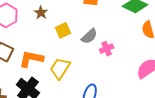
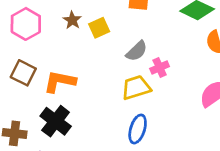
yellow square: (63, 30) -> (99, 28), moved
yellow trapezoid: (60, 68) -> (136, 88), moved, turned 40

